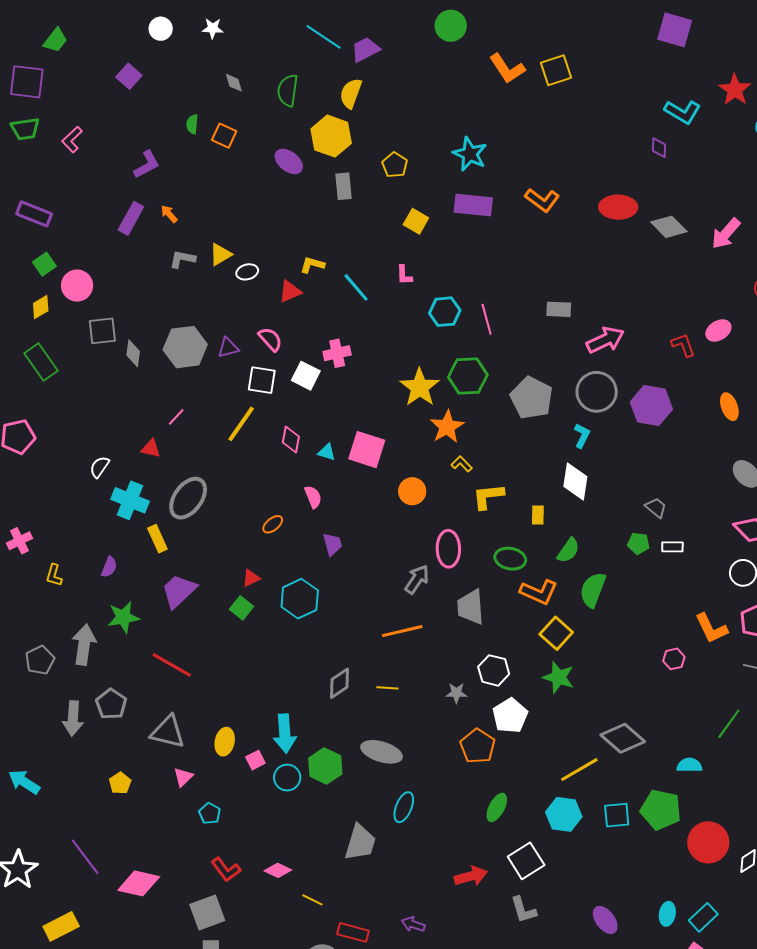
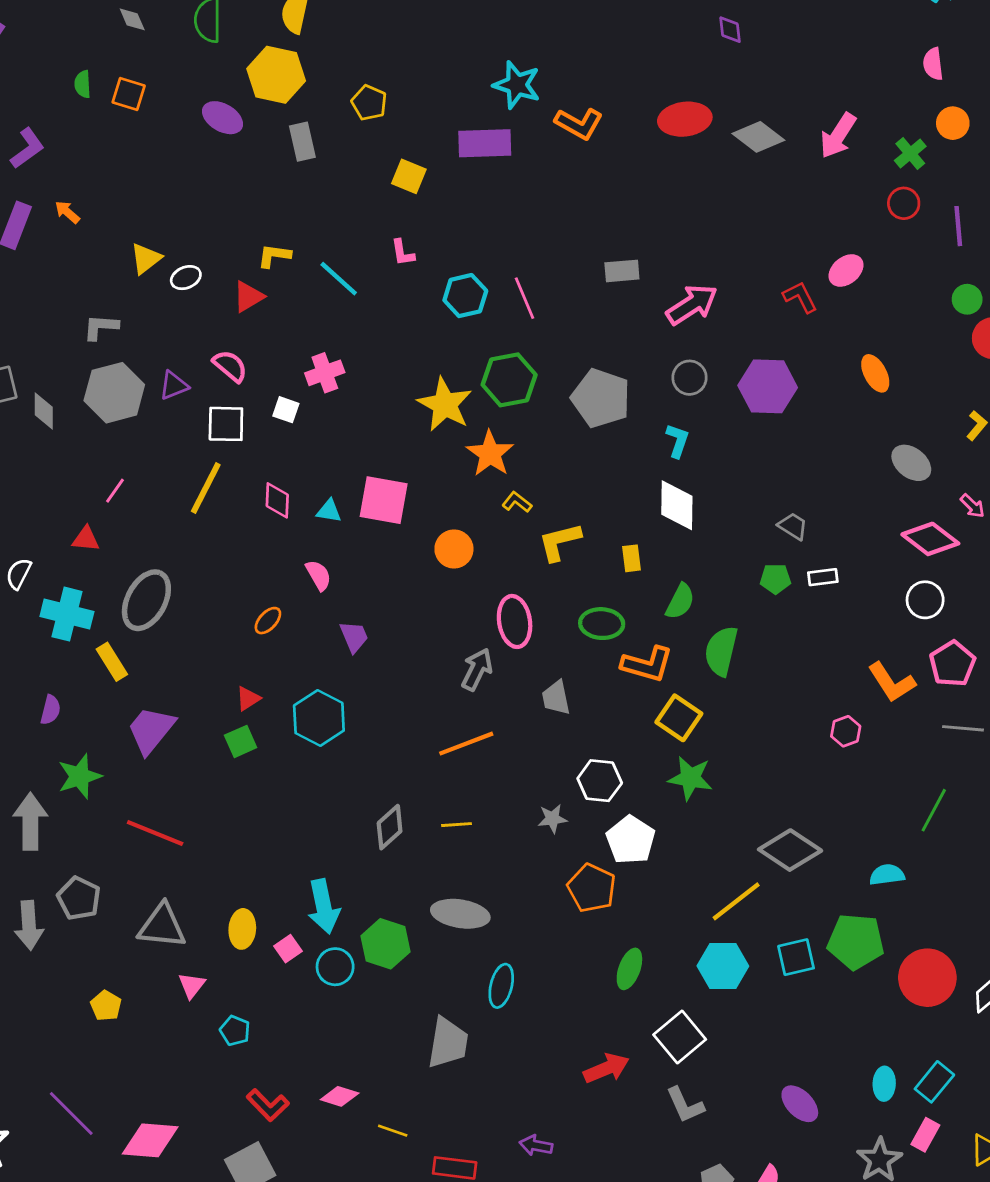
cyan star: (470, 154) -> (517, 85), moved
gray L-shape: (182, 259) -> (101, 327), moved
white square: (306, 376) -> (286, 410), size x0.7
gray circle: (597, 392) -> (690, 378), size x0.6
gray trapezoid: (471, 607) -> (556, 698), size x0.7
green square: (242, 608) -> (241, 741), turned 35

